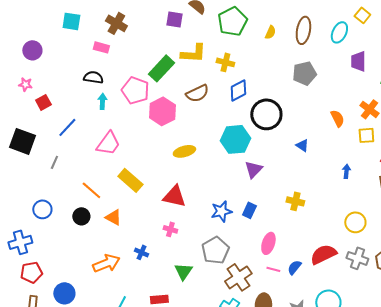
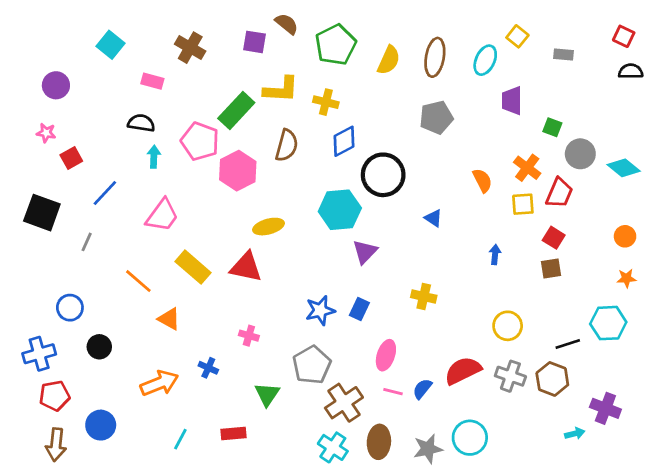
cyan square: (71, 21) -> (110, 45), turned 30
brown cross: (116, 23) -> (190, 48), moved
yellow semicircle: (270, 32) -> (389, 60), size x1.5
brown semicircle: (197, 93) -> (287, 145), turned -50
red triangle: (174, 196) -> (246, 267), moved
black circle: (81, 216) -> (99, 347), moved

